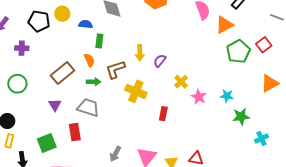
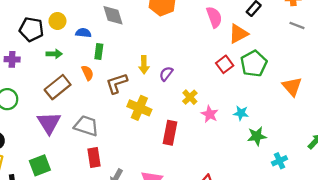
red square: (264, 45) -> (225, 64), moved
green arrow: (94, 82) -> (54, 54), moved
orange triangle: (270, 83) -> (292, 87), moved, turned -42
purple triangle: (55, 105) -> (49, 123), size x1.6
red rectangle: (163, 114) -> (170, 133), size x1.5
red rectangle: (75, 132) -> (94, 157), moved

